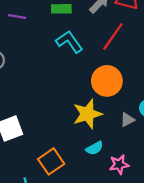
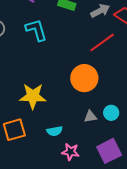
cyan L-shape: (69, 42) -> (36, 30), moved
yellow star: (87, 114) -> (33, 96), moved

